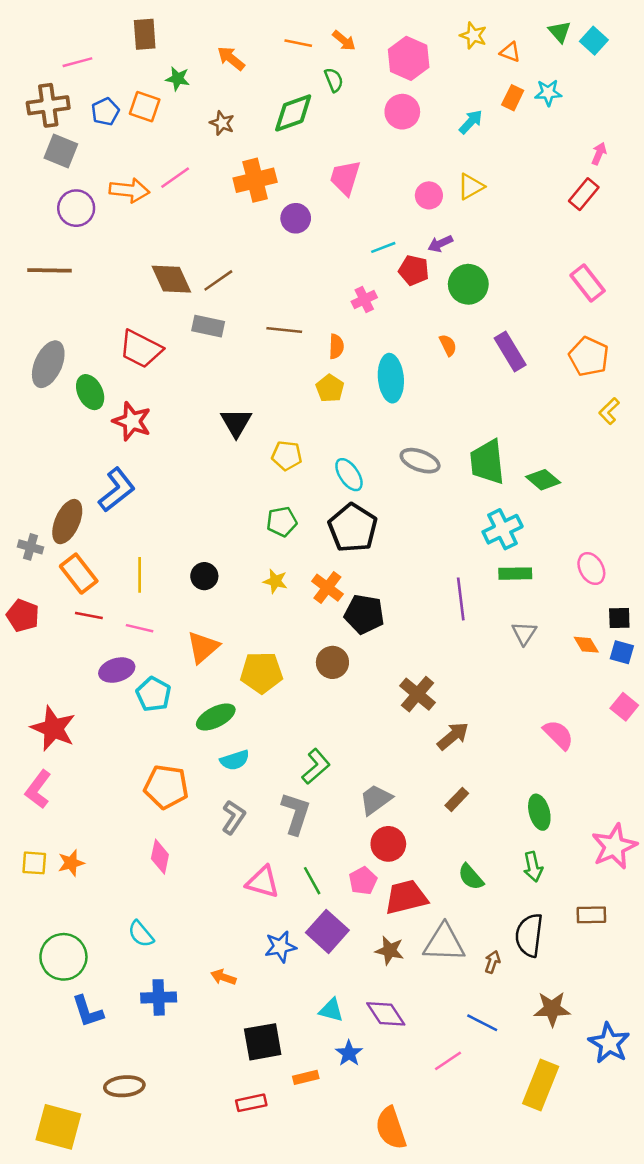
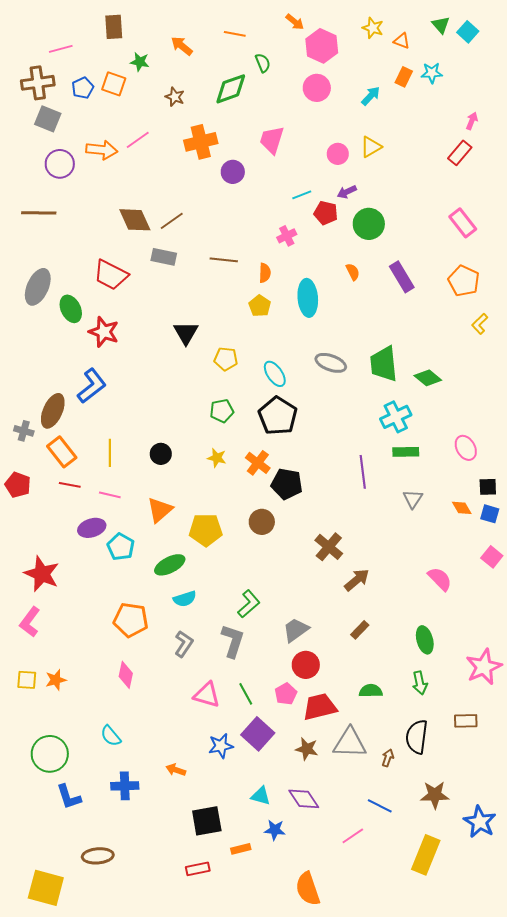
orange arrow: (344, 41) -> (295, 22), moved
green semicircle: (471, 877) -> (371, 691), turned 130
blue star: (349, 1053) -> (275, 830), turned -30

